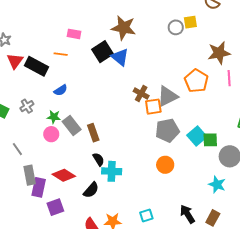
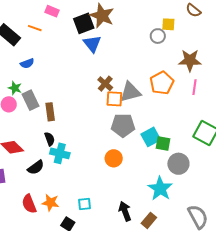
gray circle: (176, 27) -> (158, 36), moved
black square: (103, 52) -> (84, 23), moved
cyan star: (217, 184) -> (160, 189), size x1.4

